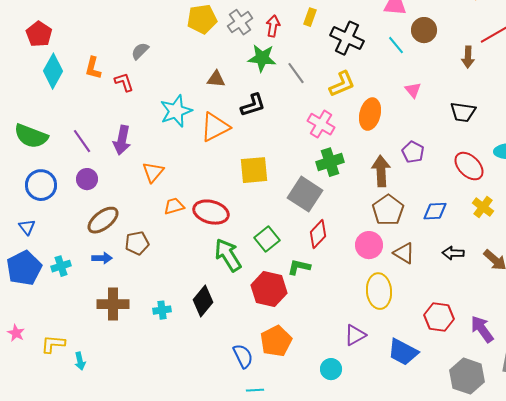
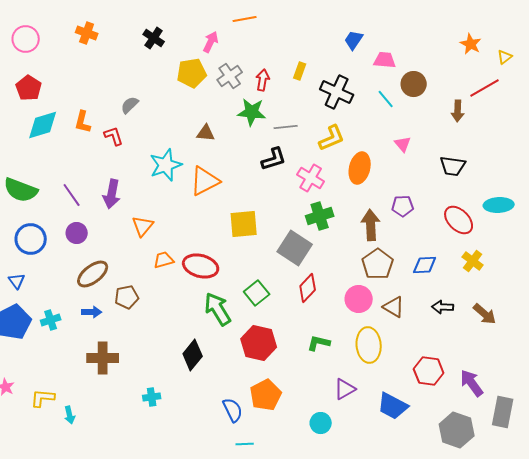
cyan diamond: (53, 71) -> (43, 125), turned 44
gray line: (296, 73) -> (286, 127), turned -60
black L-shape: (253, 105) -> (274, 159), moved
purple pentagon: (413, 152) -> (403, 206), turned -30
green L-shape: (299, 267) -> (319, 343), moved
cyan cross: (162, 310) -> (152, 397), moved

